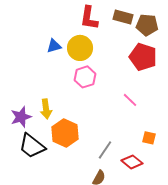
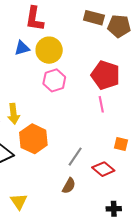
red L-shape: (89, 18) -> (34, 19), moved
red pentagon: (143, 57) -> (105, 75), moved
pink line: (130, 100) -> (101, 104), turned 35

